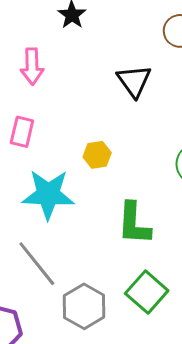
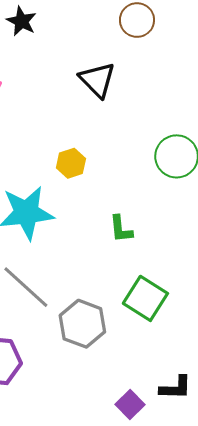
green L-shape: (134, 224) -> (121, 229), size x0.6

